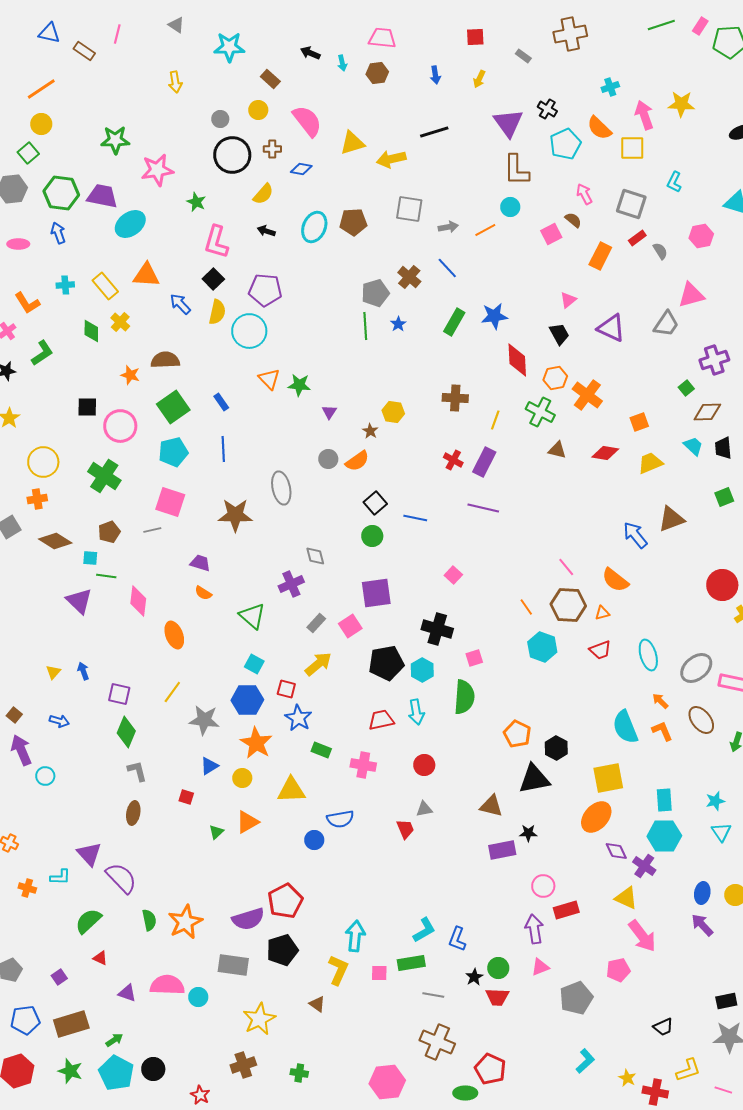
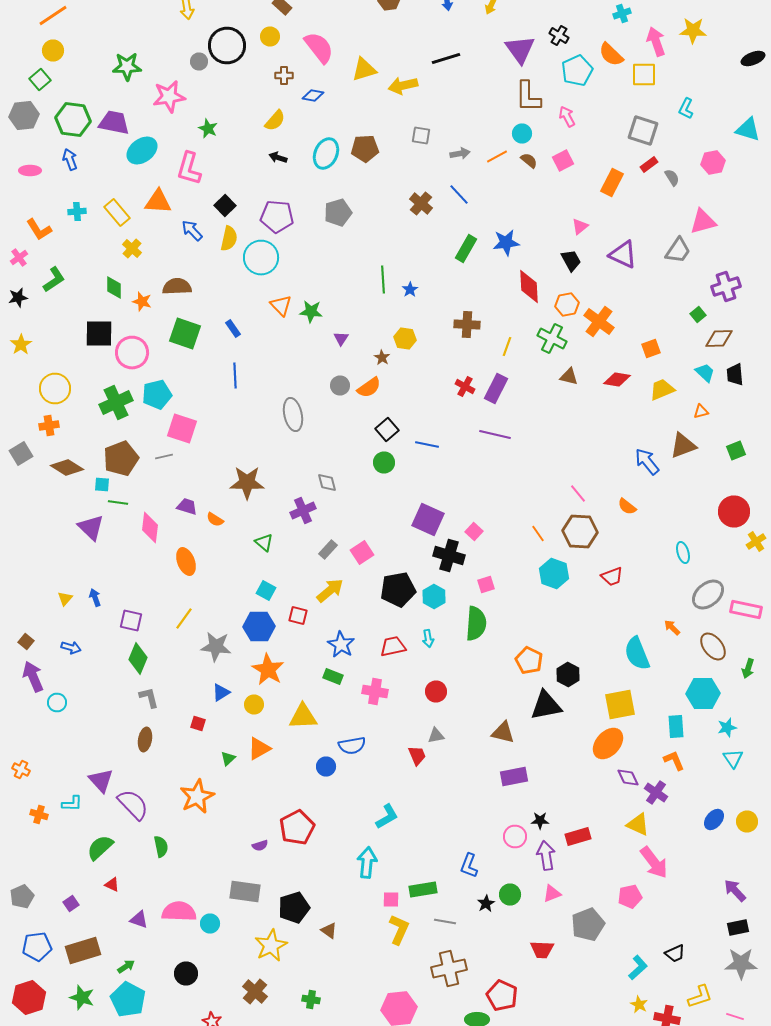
gray circle: (220, 119) -> (199, 62), moved
black circle: (232, 155) -> (227, 46), moved
pink arrow: (584, 194) -> (567, 116), moved
gray square: (409, 209) -> (421, 136), size x0.7
brown semicircle: (573, 220) -> (529, 160), moved
pink L-shape: (216, 242) -> (189, 168), moved
gray pentagon: (375, 293) -> (338, 212), moved
blue star: (398, 324) -> (410, 290), moved
green line: (365, 326) -> (383, 280), moved
green diamond: (91, 331) -> (114, 288), moved
black square: (87, 407) -> (99, 334), size x1.4
green square: (173, 407) -> (185, 334), turned -36
cyan pentagon: (173, 452) -> (157, 394), moved
green cross: (104, 476) -> (116, 402), turned 32
green square: (724, 497) -> (736, 450), moved
brown star: (235, 515) -> (247, 482), moved
brown pentagon: (109, 532) -> (121, 458), size x1.6
purple trapezoid: (200, 563) -> (187, 506), moved
pink square: (453, 575) -> (474, 532), moved
orange semicircle: (615, 580) -> (627, 506), size x0.7
purple square: (376, 593) -> (428, 520), moved, turned 32
orange triangle: (602, 613) -> (701, 412), moved
green triangle: (252, 616) -> (264, 542), size x0.7
cyan ellipse: (648, 655) -> (683, 552), moved, size x0.7
cyan arrow: (416, 712) -> (428, 638), size x0.7
blue star: (298, 718) -> (341, 644), moved
orange L-shape: (662, 731) -> (674, 760), moved
black star: (528, 833) -> (540, 820), moved
cyan hexagon: (664, 836) -> (703, 694), moved
pink circle: (543, 886) -> (515, 836), moved
blue ellipse: (702, 893) -> (714, 820), turned 30
purple semicircle: (248, 919) -> (260, 846), size x0.5
orange star: (185, 922) -> (197, 796), moved
purple arrow: (702, 925) -> (735, 890), moved
cyan L-shape: (424, 930) -> (387, 816), moved
black pentagon: (282, 950) -> (294, 908), moved
yellow L-shape: (338, 970) -> (399, 930), moved
red trapezoid: (497, 997) -> (542, 950), moved
brown cross: (437, 1042) -> (449, 968), turned -36
cyan L-shape: (585, 1061) -> (638, 968), moved
brown cross: (243, 1065) -> (255, 992), turned -30
black circle: (153, 1069) -> (186, 974), moved

